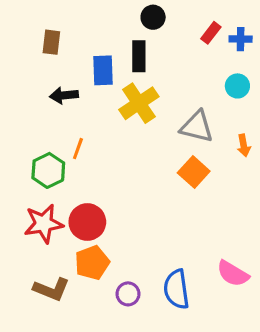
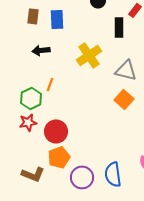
black rectangle: (139, 56) -> (119, 27), moved
blue rectangle: (103, 70) -> (57, 19), moved
red star: (44, 224) -> (28, 122), moved, size x0.7
purple circle: (128, 294) -> (82, 177), size x1.5

